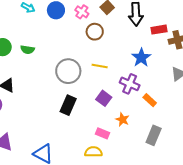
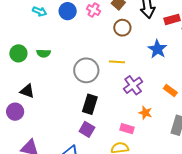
brown circle: (95, 32) -> (122, 28), moved
purple cross: (130, 84) -> (133, 85), moved, turned 36
purple square: (104, 98) -> (87, 129), moved

